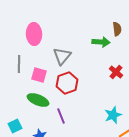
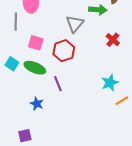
gray triangle: (62, 56) -> (75, 24), moved
gray line: (19, 64) -> (16, 22), moved
cyan square: (15, 126) -> (12, 64), moved, turned -32

